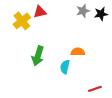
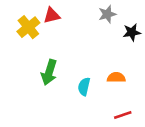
black star: (101, 14) -> (132, 32), moved
orange semicircle: (78, 52) -> (116, 78), moved

